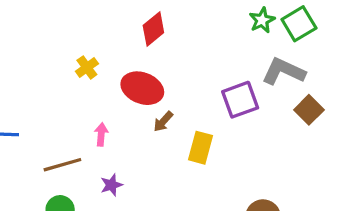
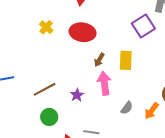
brown arrow: (163, 121) -> (99, 60), moved
pink arrow: (101, 134) -> (104, 83), moved, size x1.6

